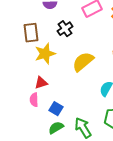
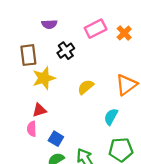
yellow semicircle: (83, 62) -> (86, 87), size x0.7

